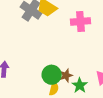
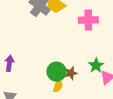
green star: (80, 85) -> (96, 65), moved

